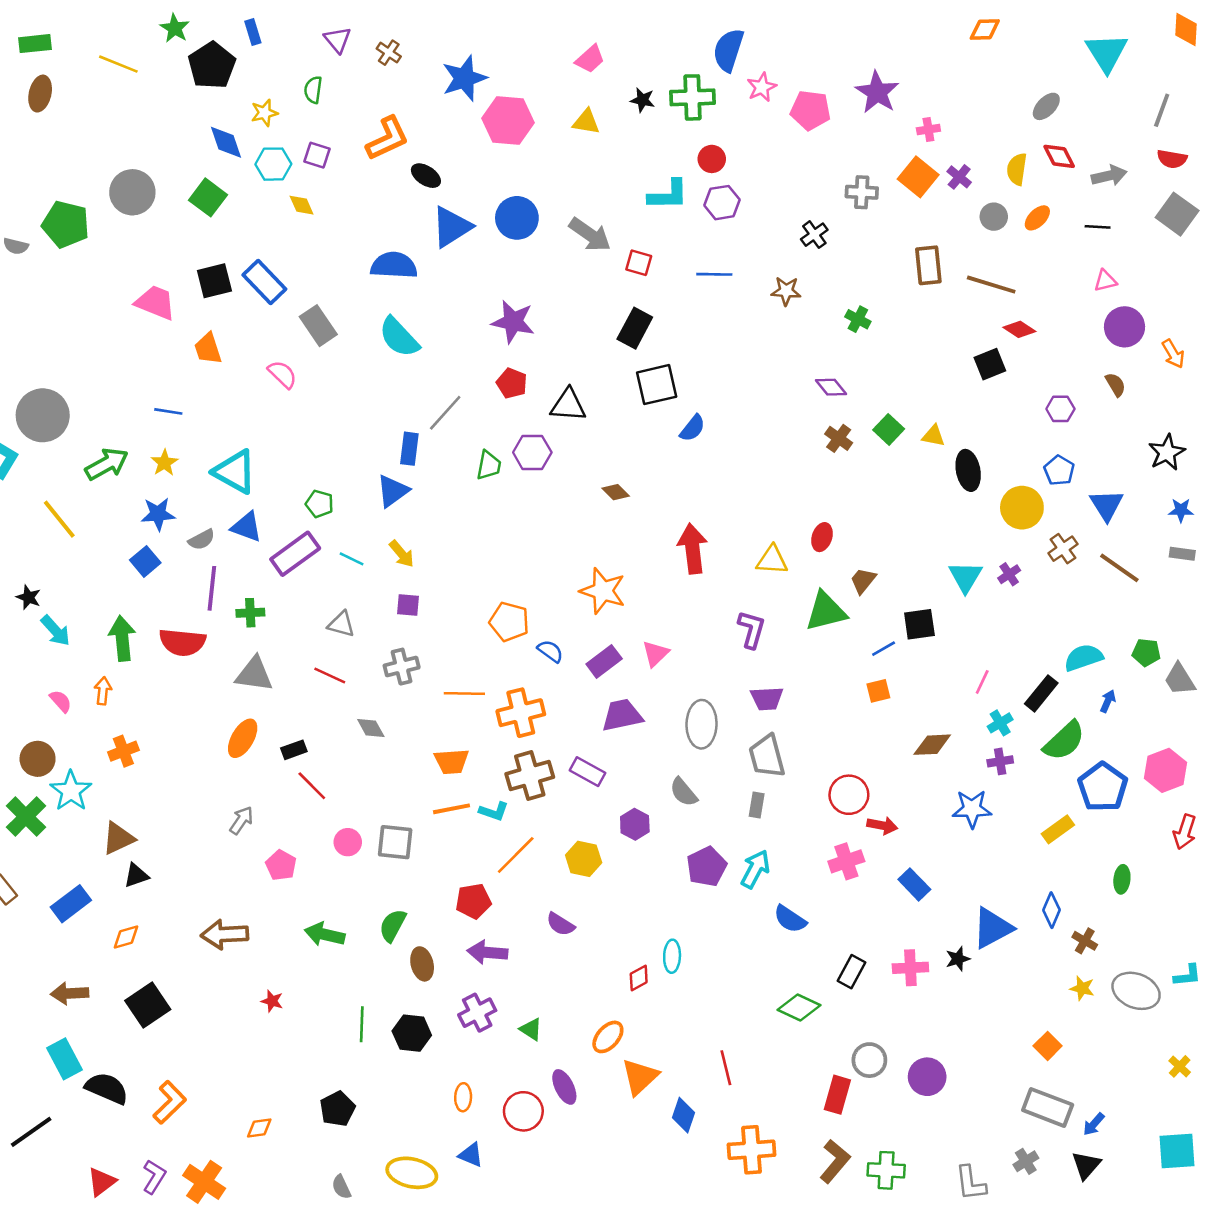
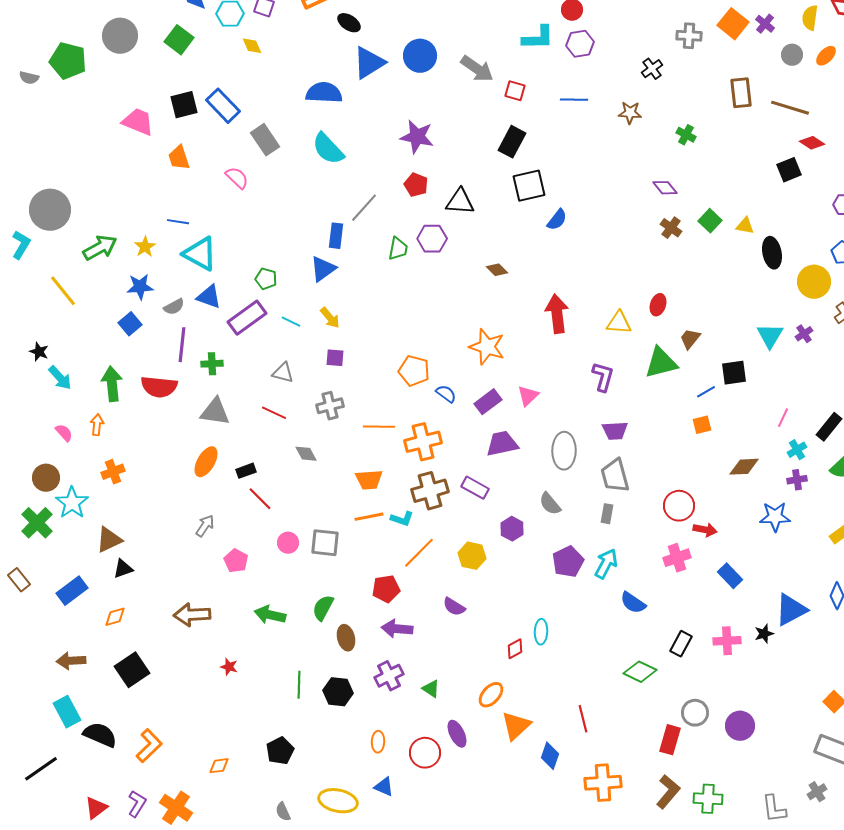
blue line: (168, 411) -> (178, 222), moved

